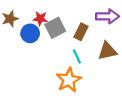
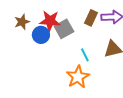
red star: (40, 19) -> (50, 21), size x1.5
brown rectangle: (81, 32) -> (91, 18), moved

